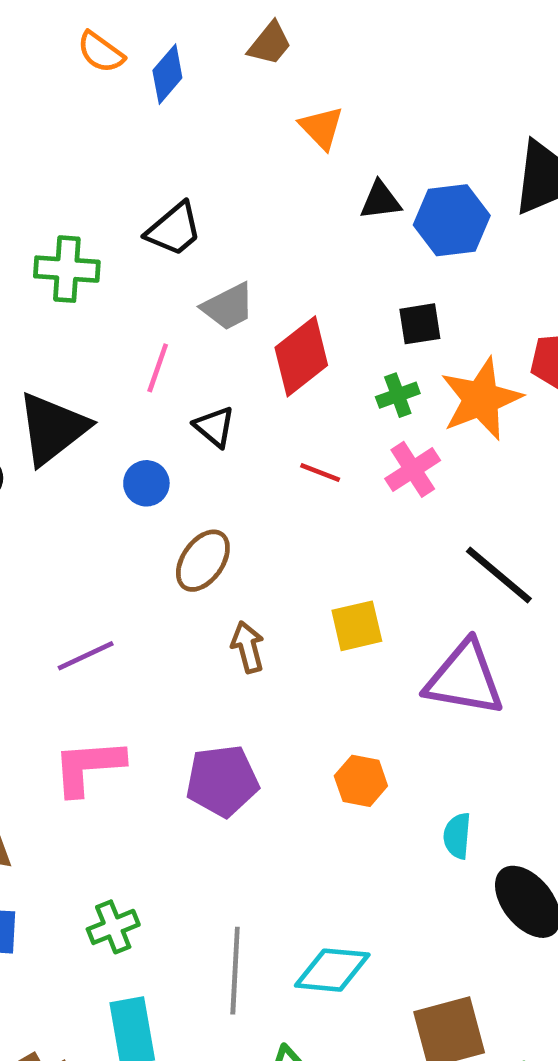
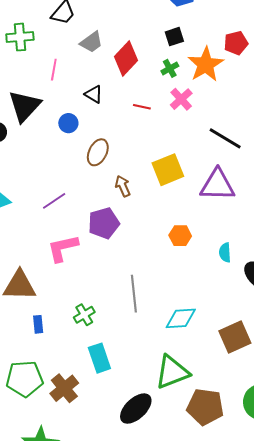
pink line: (158, 368) -> (54, 70), moved
yellow square: (357, 626) -> (168, 170), size x1.4
purple pentagon: (222, 781) -> (104, 223), moved
gray line: (235, 971) -> (134, 294), moved

